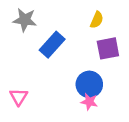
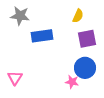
blue rectangle: (52, 45) -> (42, 36), turned 40
blue circle: (89, 84) -> (85, 68), moved

